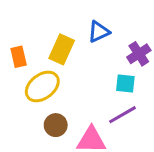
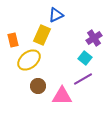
blue triangle: (99, 32) -> (56, 15), moved
cyan square: (125, 84) -> (85, 58), turned 32

